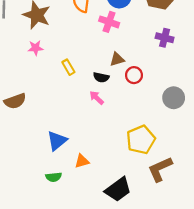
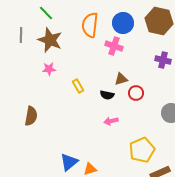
pink arrow: (97, 98) -> (111, 121), moved, turned -56
brown semicircle: (15, 101) -> (31, 116), turned -60
blue triangle: (57, 141) -> (69, 162), moved

